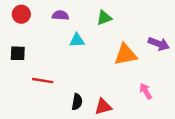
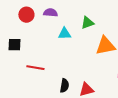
red circle: (21, 14) -> (26, 15), moved
green triangle: (104, 18) -> (87, 23), moved

